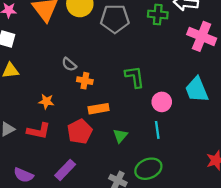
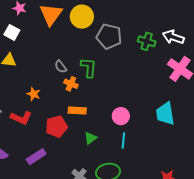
green L-shape: (135, 77) -> (89, 68), moved
pink circle: (162, 102) -> (121, 116), moved

